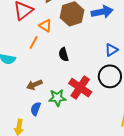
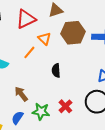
brown arrow: (34, 85) -> (21, 94), turned 63
red cross: (80, 88) -> (65, 106), size x0.6

